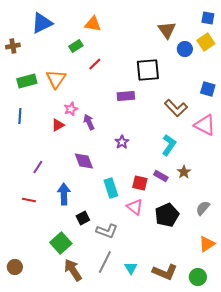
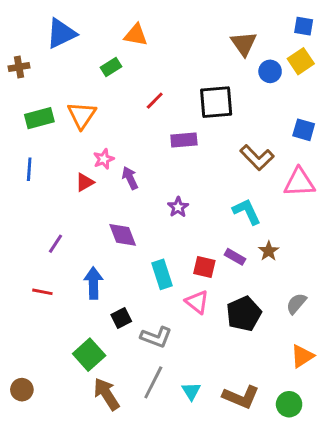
red line: (95, 64) -> (155, 101), moved
pink triangle: (205, 125) -> (299, 182), turned -30
cyan L-shape: (169, 145) -> (247, 212), turned -60

